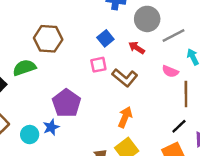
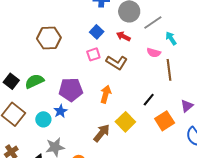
green semicircle: (24, 68) -> (34, 81), moved
purple pentagon: (66, 103) -> (71, 90), turned -30
orange arrow: (125, 117) -> (106, 94), moved
black line: (179, 126) -> (149, 100), moved

